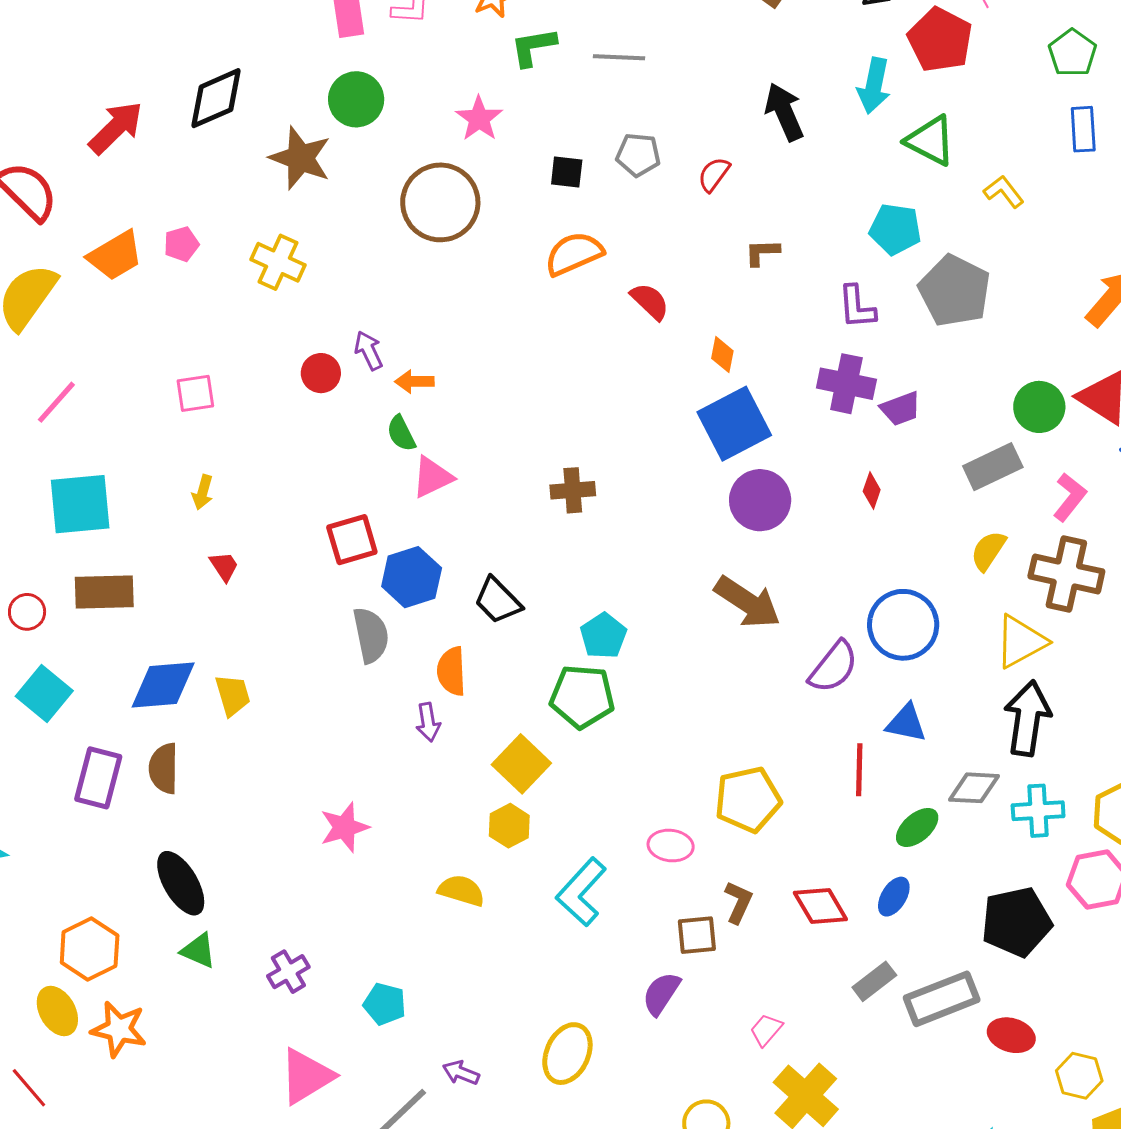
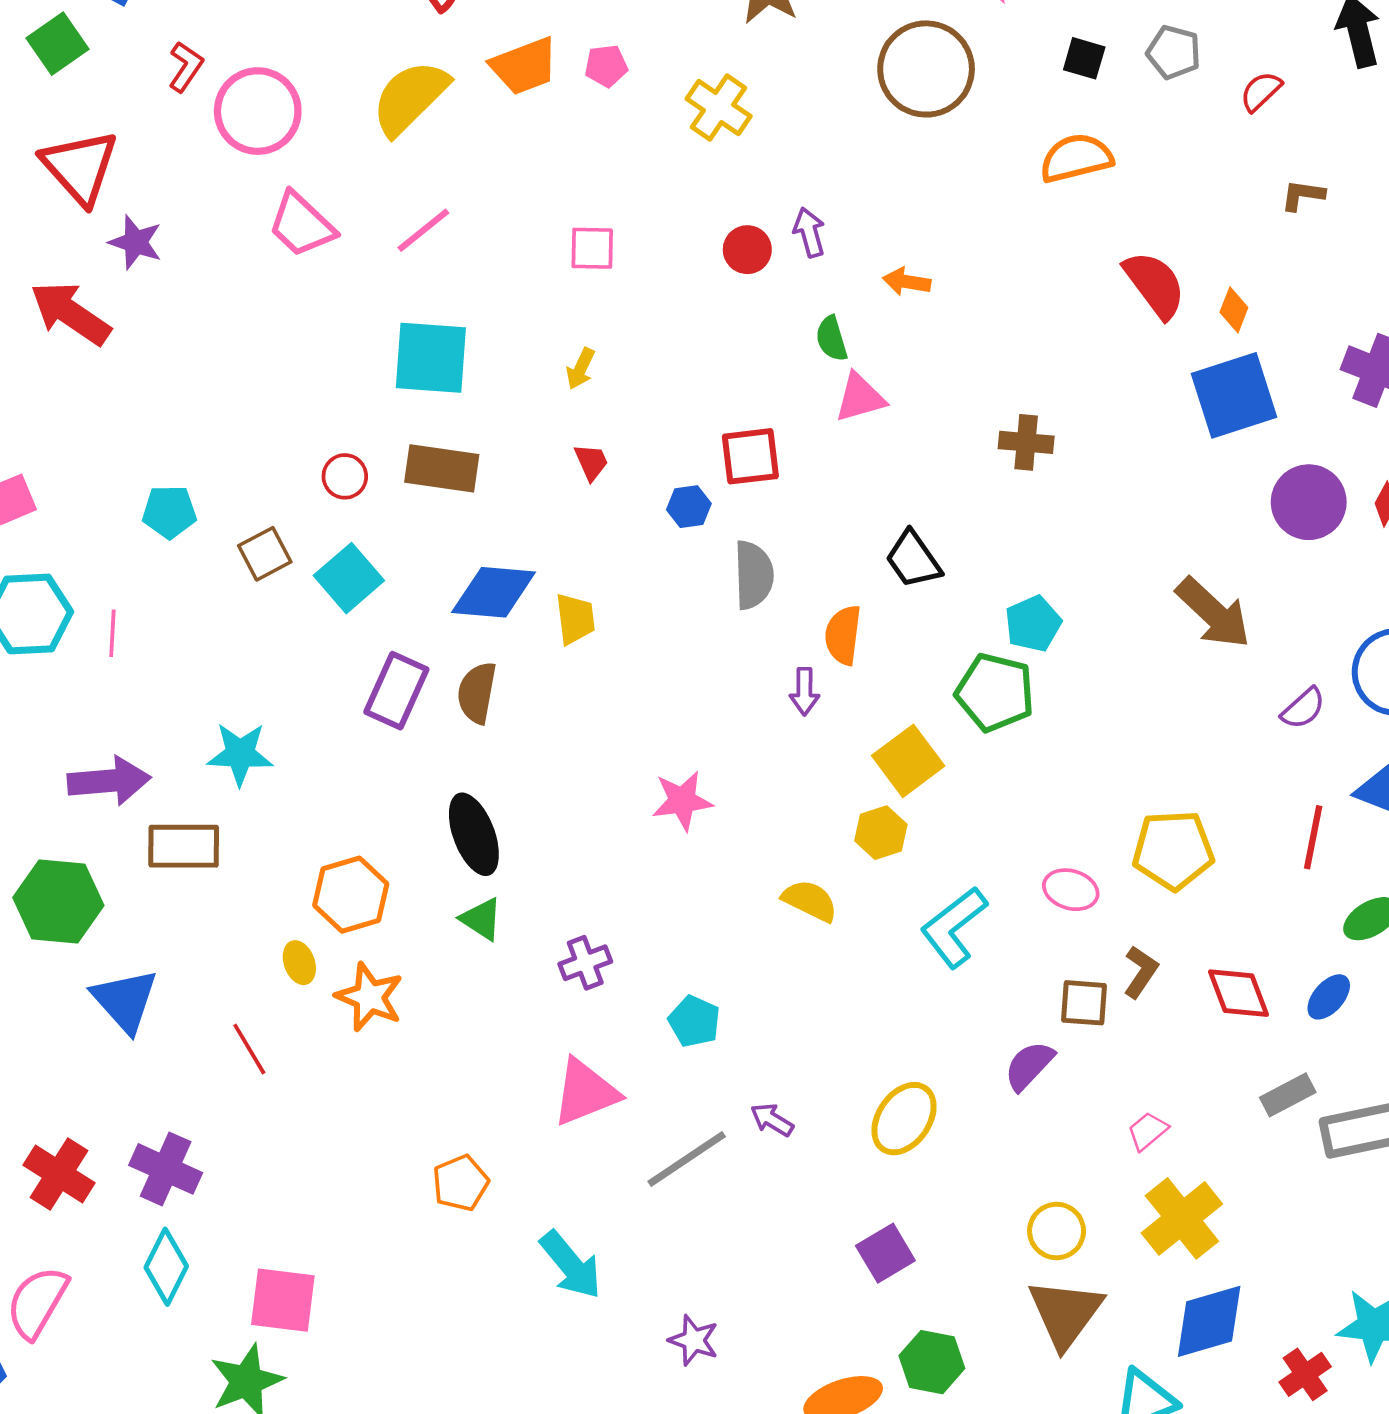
red semicircle: (650, 301) -> (1155, 285), moved, size x1.4
orange arrow: (414, 382) -> (907, 282), moved
purple circle: (760, 500) -> (1309, 502), moved
blue hexagon: (412, 577) -> (689, 507), moved, size x0.6
purple semicircle: (833, 667) -> (1303, 708), size x0.7
yellow ellipse: (57, 1011) -> (299, 963), size x0.7

